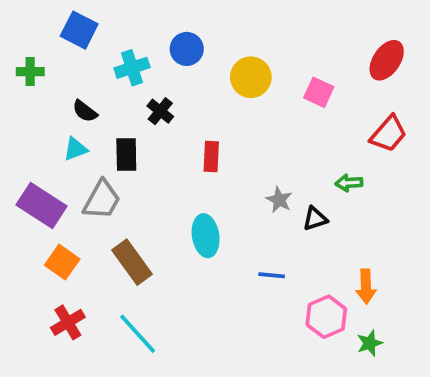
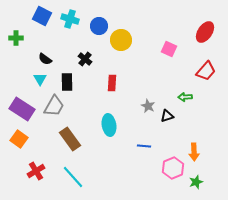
cyan cross: (132, 68) -> (70, 19), moved, turned 36
yellow circle: (251, 77) -> (121, 40), moved
cyan triangle: (75, 149) -> (40, 79), turned -40
orange square: (62, 262) -> (19, 139), moved

